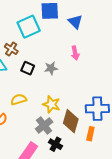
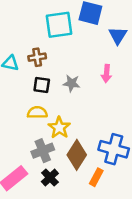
brown cross: (11, 49) -> (37, 57), moved, turned 32
black square: (28, 68) -> (42, 85), moved, turned -32
yellow semicircle: (19, 99) -> (37, 112), moved

